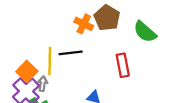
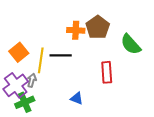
orange cross: (84, 24) -> (76, 30), turned -30
orange square: (27, 71) -> (19, 52), moved

